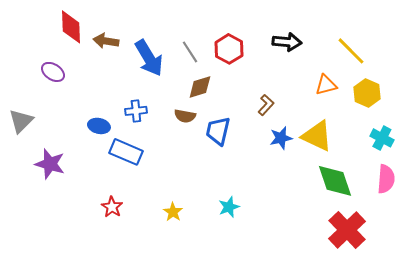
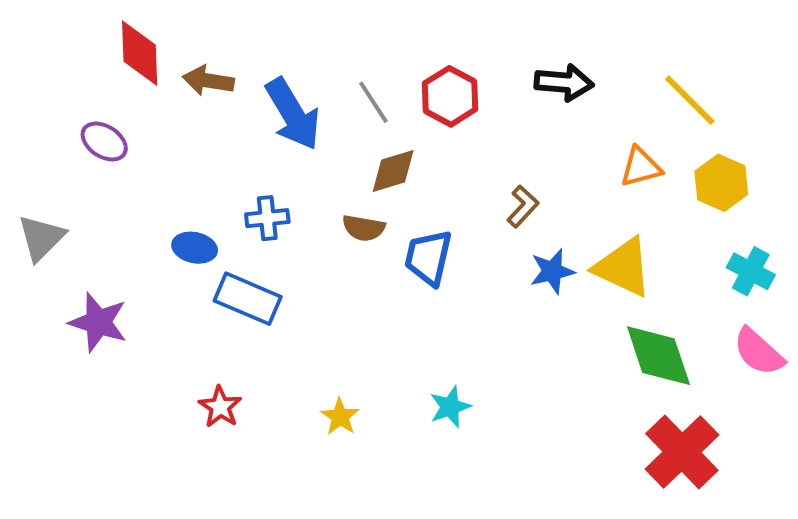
pink semicircle: (386, 179) -> (759, 352), turned 128

